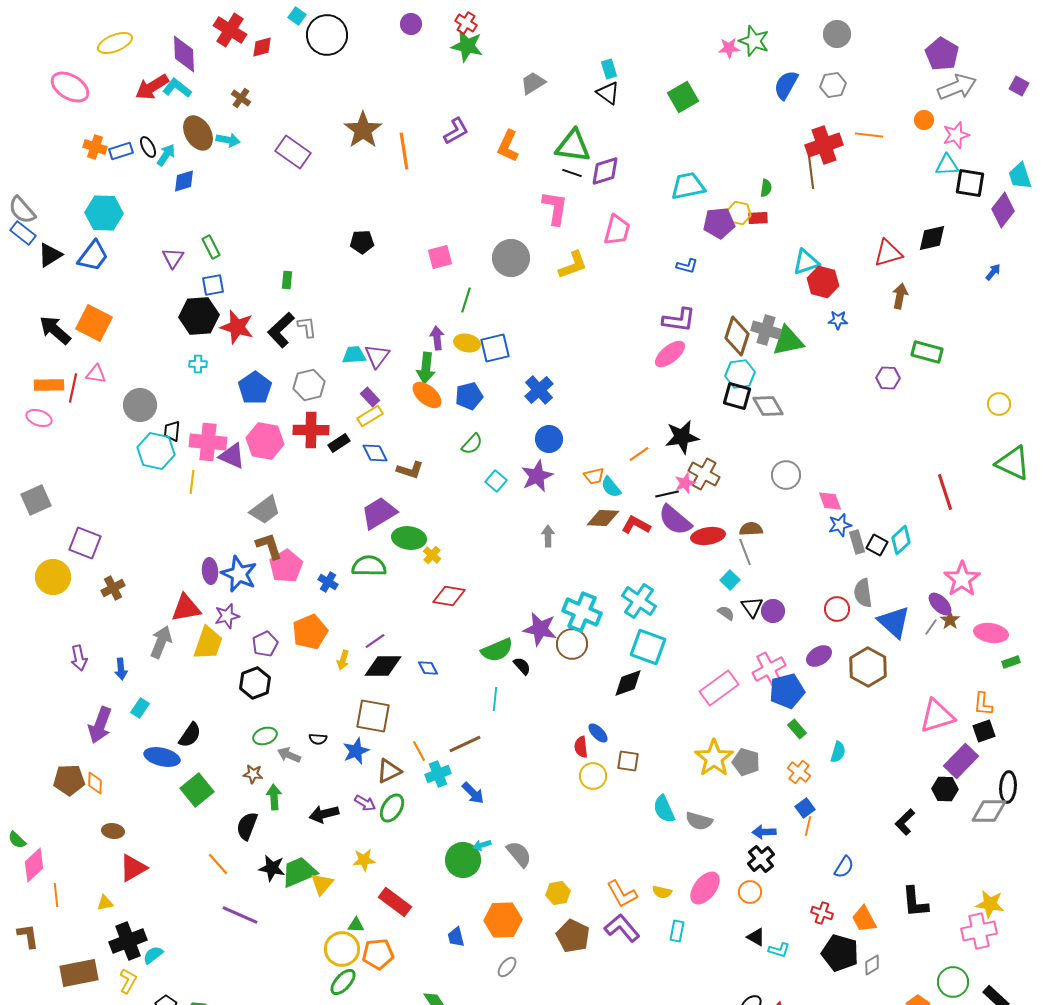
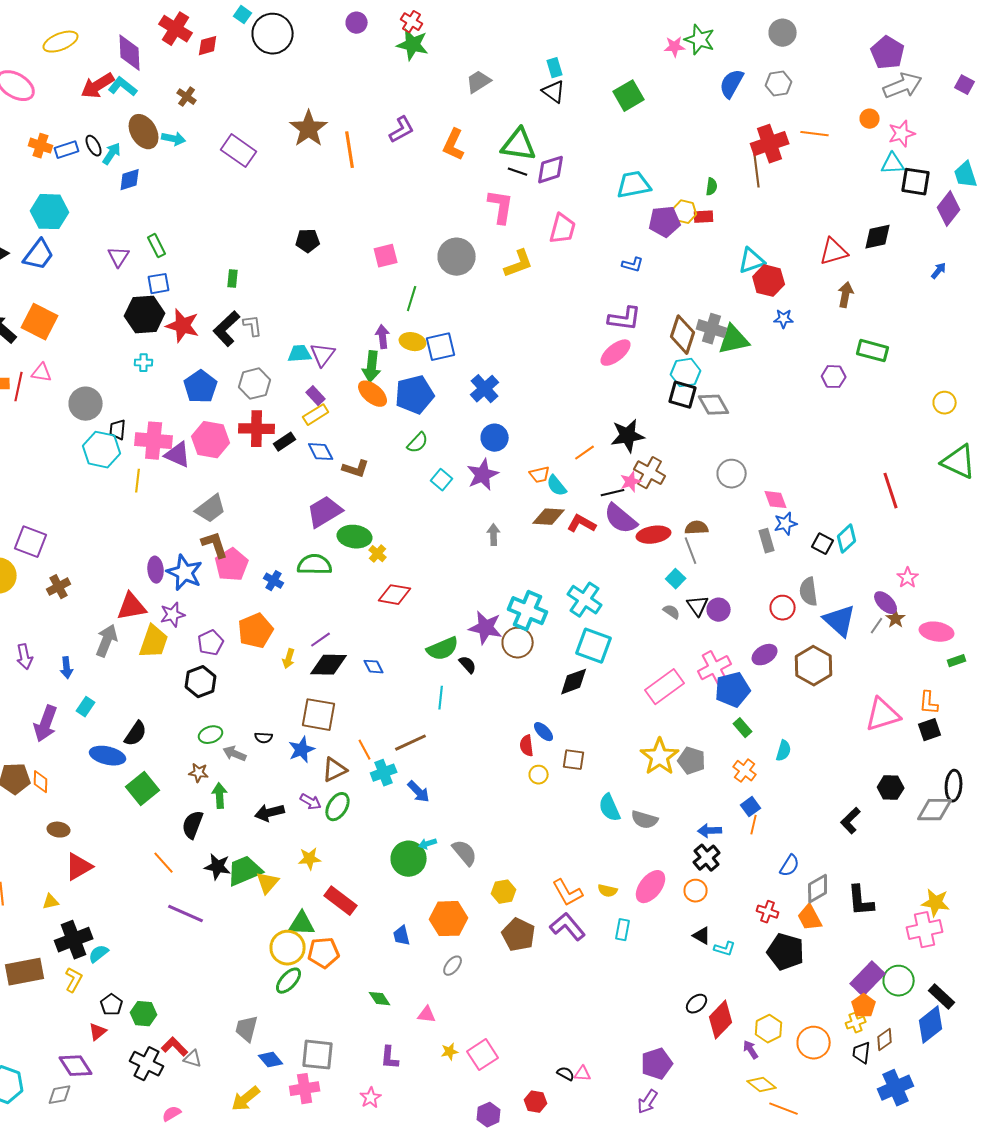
blue pentagon: (469, 396) -> (415, 395), size x1.4
gray rectangle: (857, 542) -> (767, 541), moved
pink star: (962, 579) -> (908, 578), size x0.6
purple rectangle: (961, 761) -> (868, 979), moved
yellow circle: (593, 776) -> (539, 775), size x0.7
green triangle: (356, 925) -> (302, 924), size x1.6
gray diamond: (872, 965) -> (818, 889), moved, size x1.4

